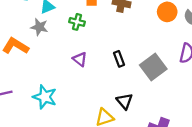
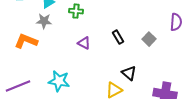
gray square: (153, 67) -> (149, 39), size x0.6

